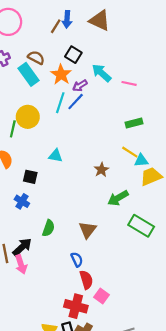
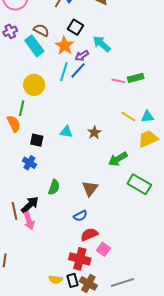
pink line: (129, 83) -> (118, 81), moved
green rectangle: (134, 123) -> (136, 78), moved
green line: (13, 129) -> (22, 108), moved
cyan triangle: (56, 156) -> (66, 132), moved
cyan triangle: (141, 160) -> (147, 117), moved
brown star: (101, 170) -> (94, 133), moved
blue semicircle: (77, 259) -> (80, 216), turned 88
red semicircle: (86, 280) -> (89, 234), turned -96

